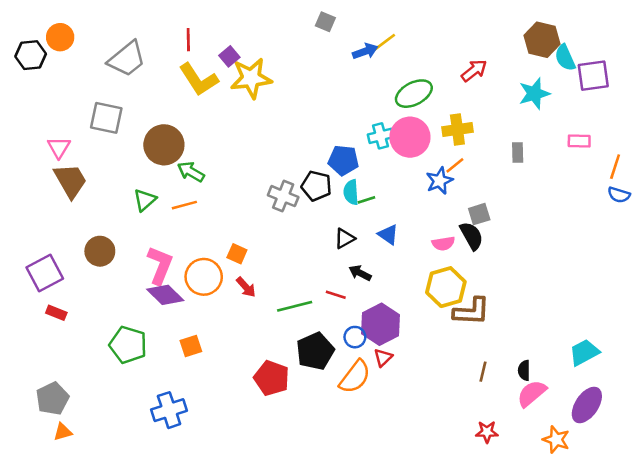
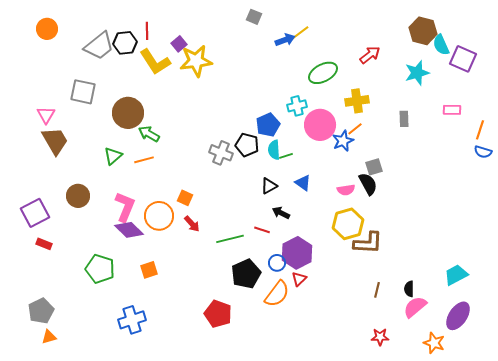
black hexagon: (31, 55) -> (125, 43), moved
purple square: (593, 76) -> (463, 59), turned 32
pink circle: (410, 137) -> (320, 125), moved
blue pentagon: (343, 160) -> (268, 125), turned -30
red pentagon: (272, 378) -> (218, 314), moved

